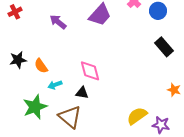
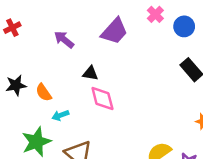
black triangle: (82, 93) -> (90, 73), moved

